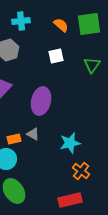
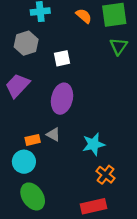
white square: (56, 56) -> (62, 58), moved
green triangle: (92, 65) -> (119, 46), moved

